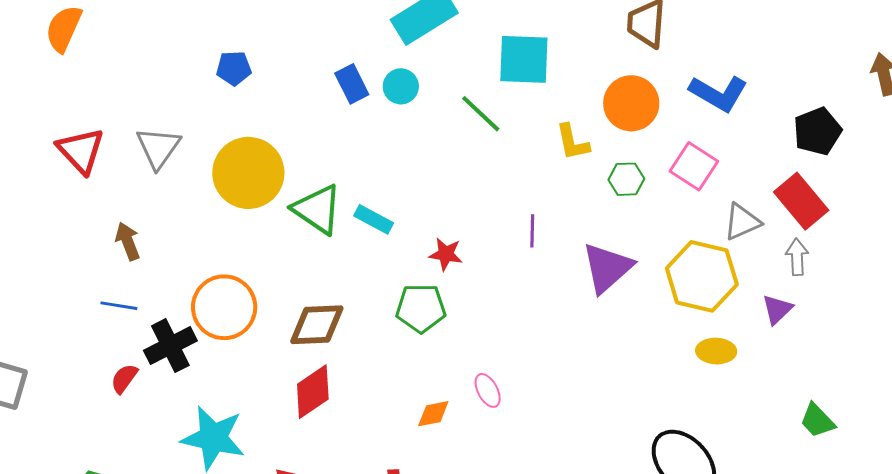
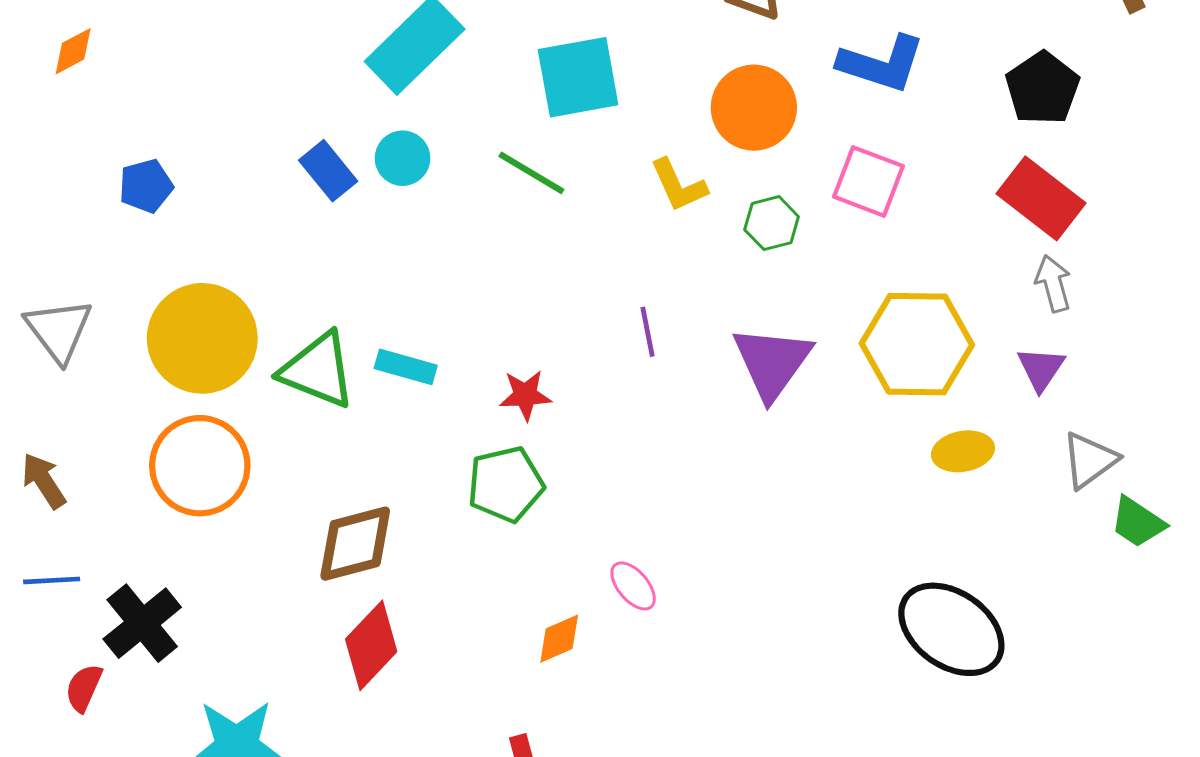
gray triangle: (742, 222) -> (1090, 460), moved
orange circle: (224, 307) -> (200, 466), moved

